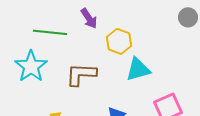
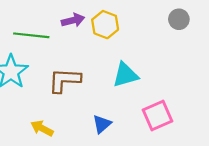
purple arrow: (89, 18) -> (73, 20), turned -70
yellow hexagon: (119, 41) -> (105, 25), moved

